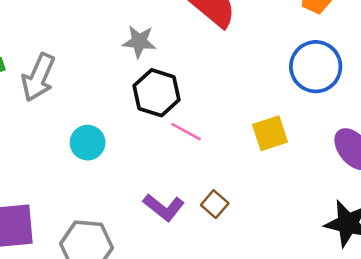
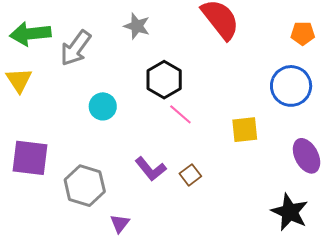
gray star: (139, 42) -> (137, 26), moved

